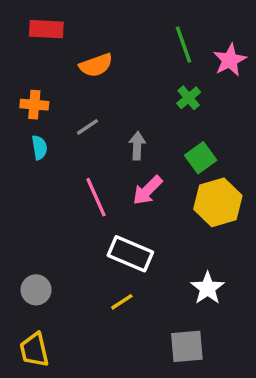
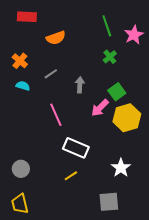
orange cross: (34, 105) -> (20, 61), turned 35
cyan semicircle: (39, 147) -> (23, 86), turned -64
pink arrow: (147, 190) -> (100, 108), moved

